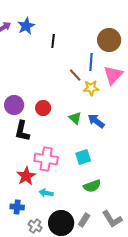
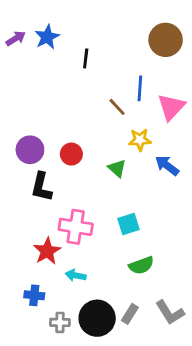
brown circle: (109, 40) -> (166, 40), moved
yellow star: (91, 88) -> (140, 140), moved
blue arrow: (96, 121) -> (167, 165), moved
gray cross: (35, 226) -> (60, 322), turned -32

